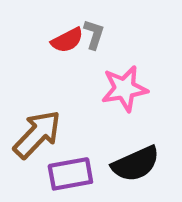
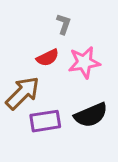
red semicircle: (67, 40) -> (48, 58), moved

